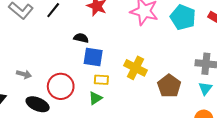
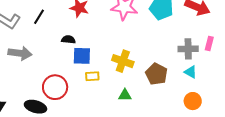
gray arrow: (24, 74) -> (20, 53), moved, size x1.6
cyan triangle: (205, 88) -> (191, 72), turned -32
green triangle: (95, 98) -> (125, 95), moved, turned 40

